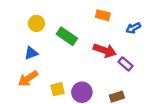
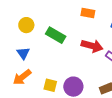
blue triangle: (31, 53) -> (23, 53), turned -40
yellow square: (57, 89) -> (50, 85), turned 32

